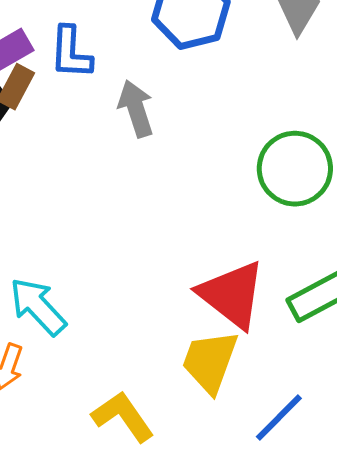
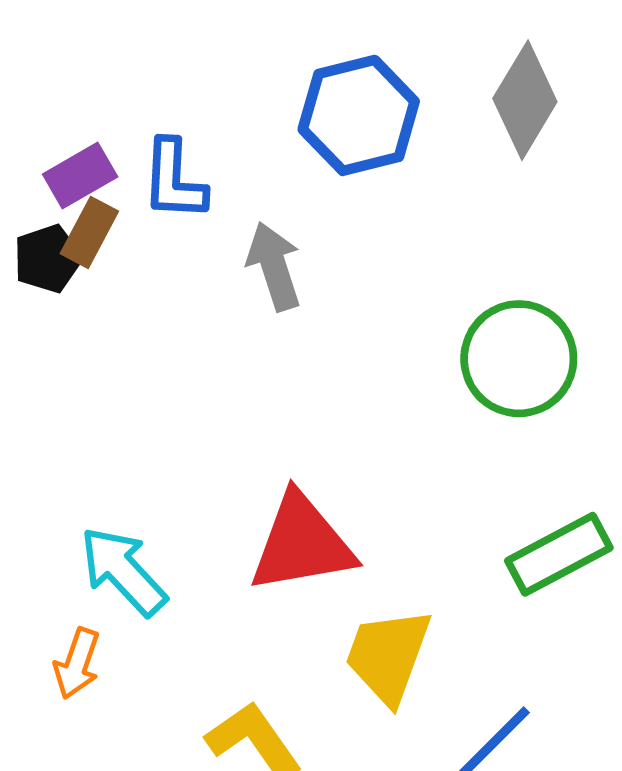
red triangle: (232, 295) -> (302, 543), moved, turned -48

